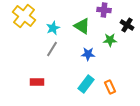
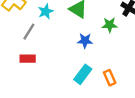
gray line: (52, 49) -> (29, 32), moved
red rectangle: (37, 82) -> (28, 59), moved

